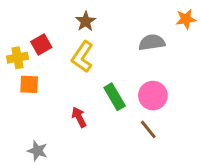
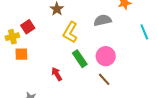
yellow L-shape: (82, 57) -> (70, 32), moved

